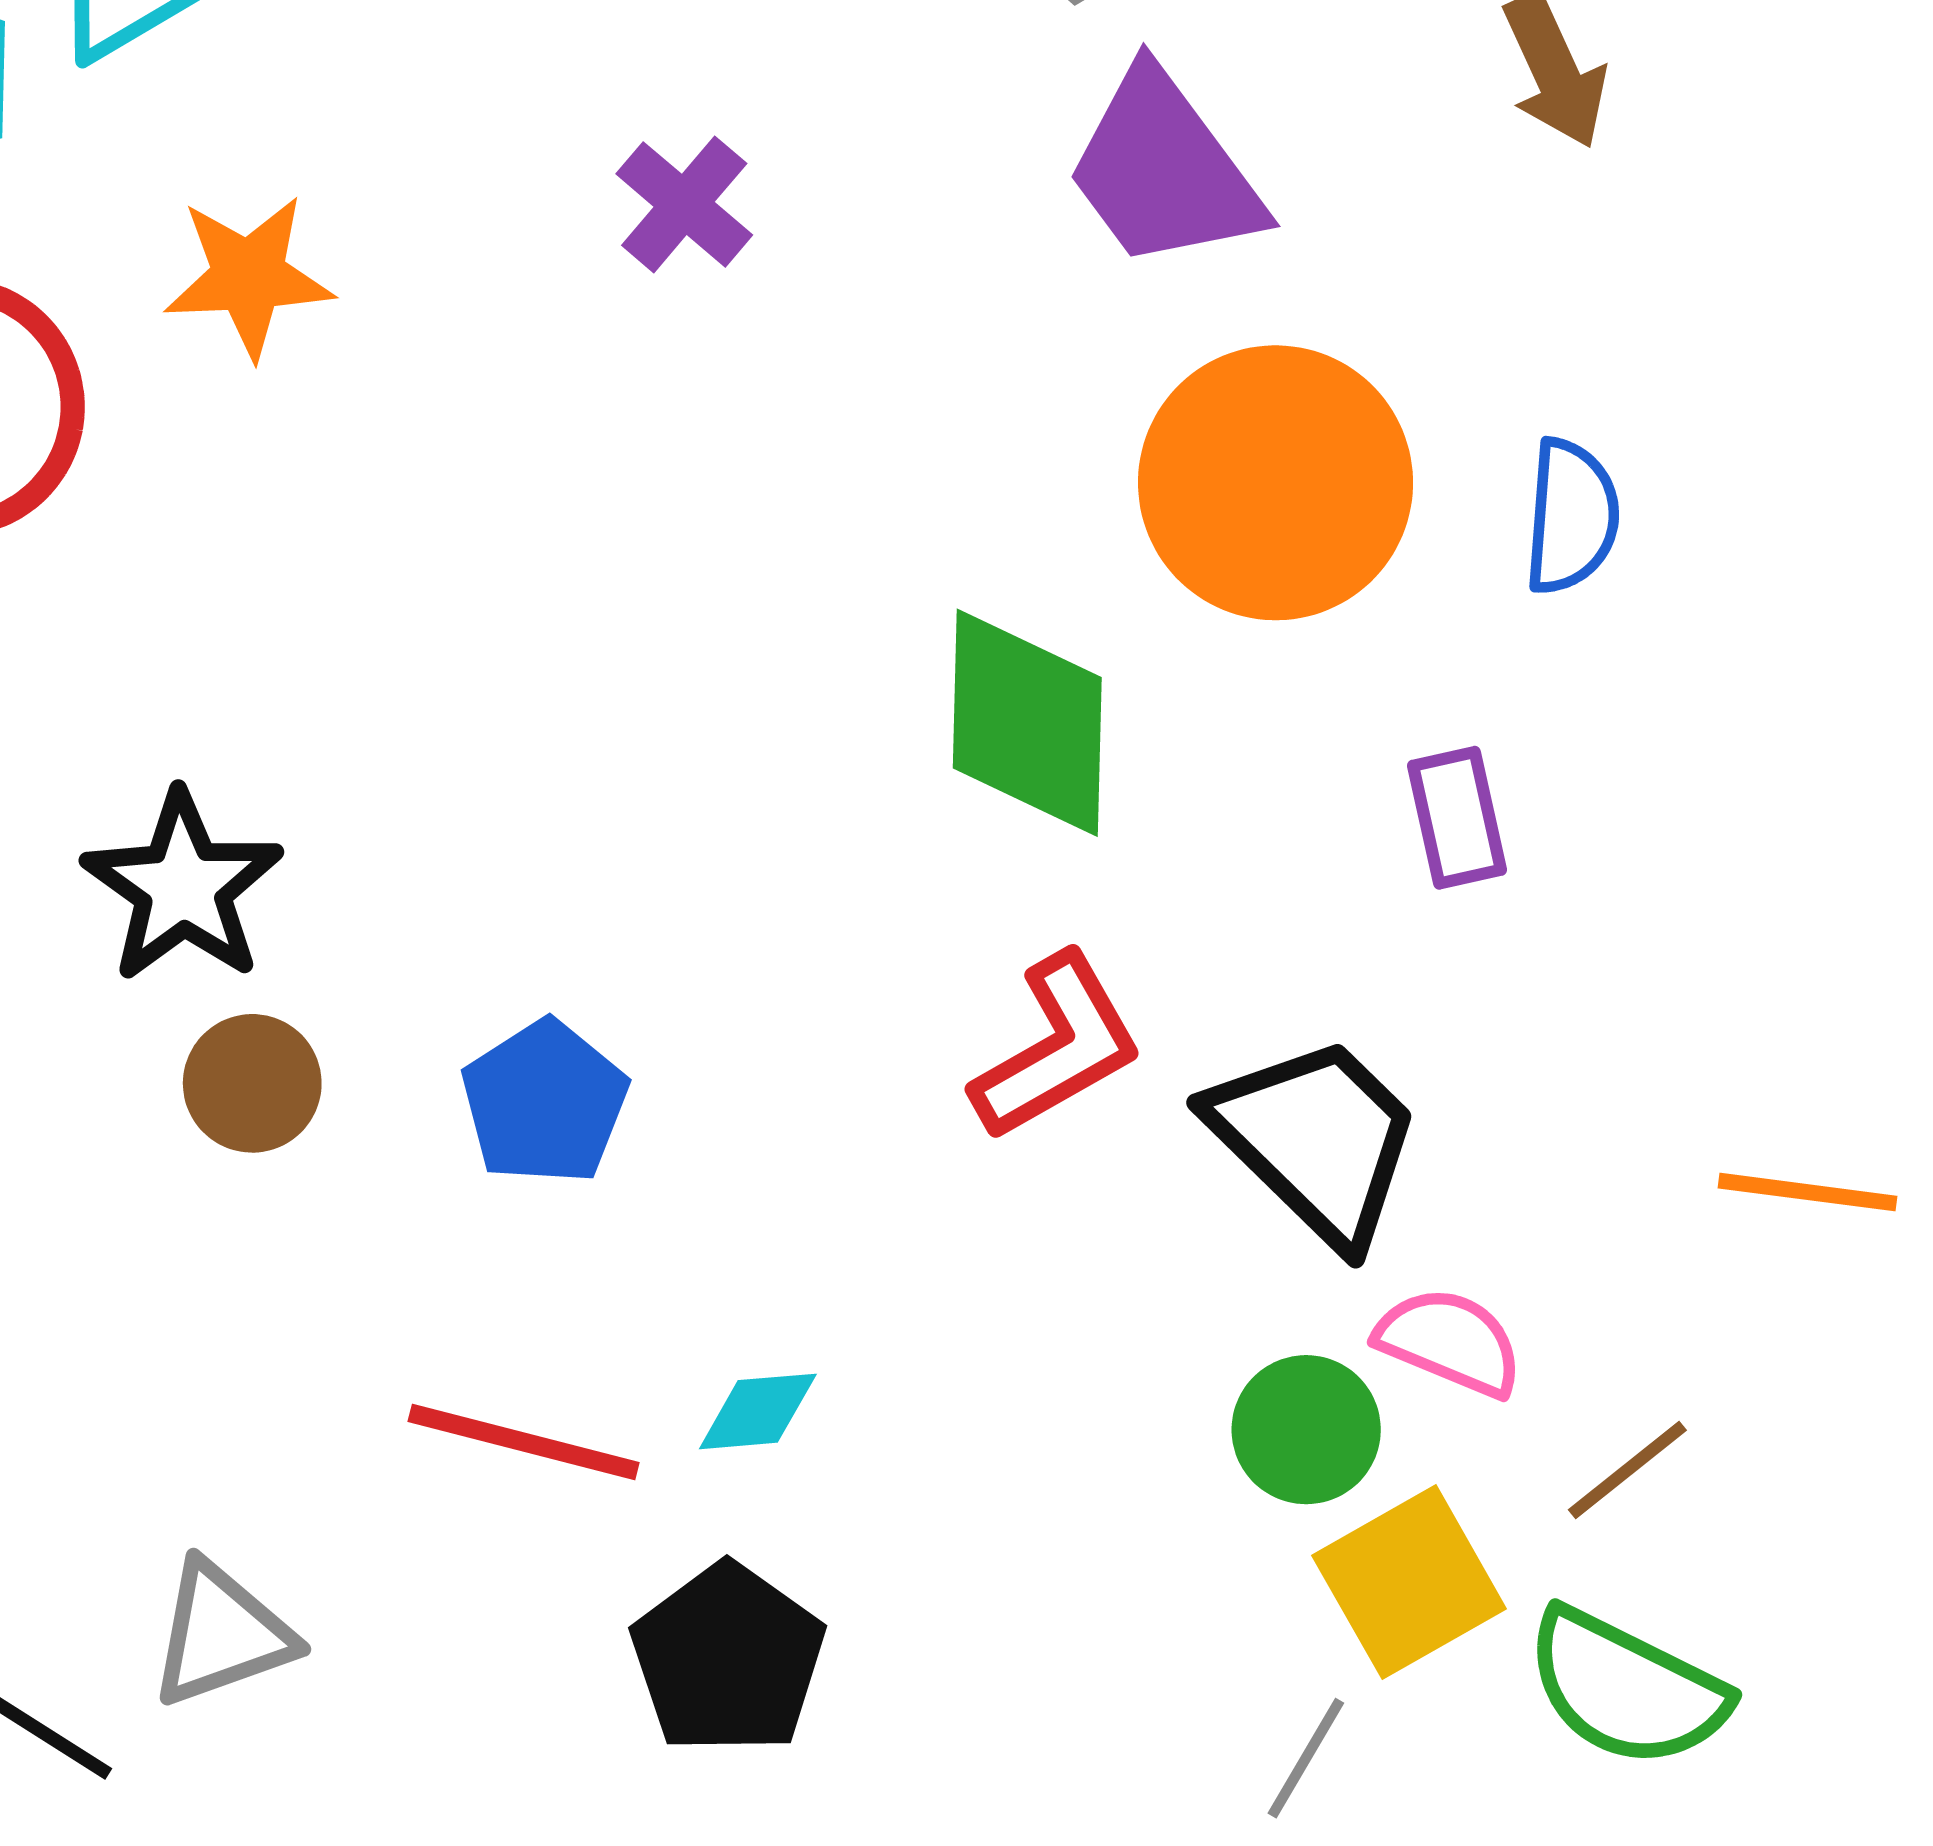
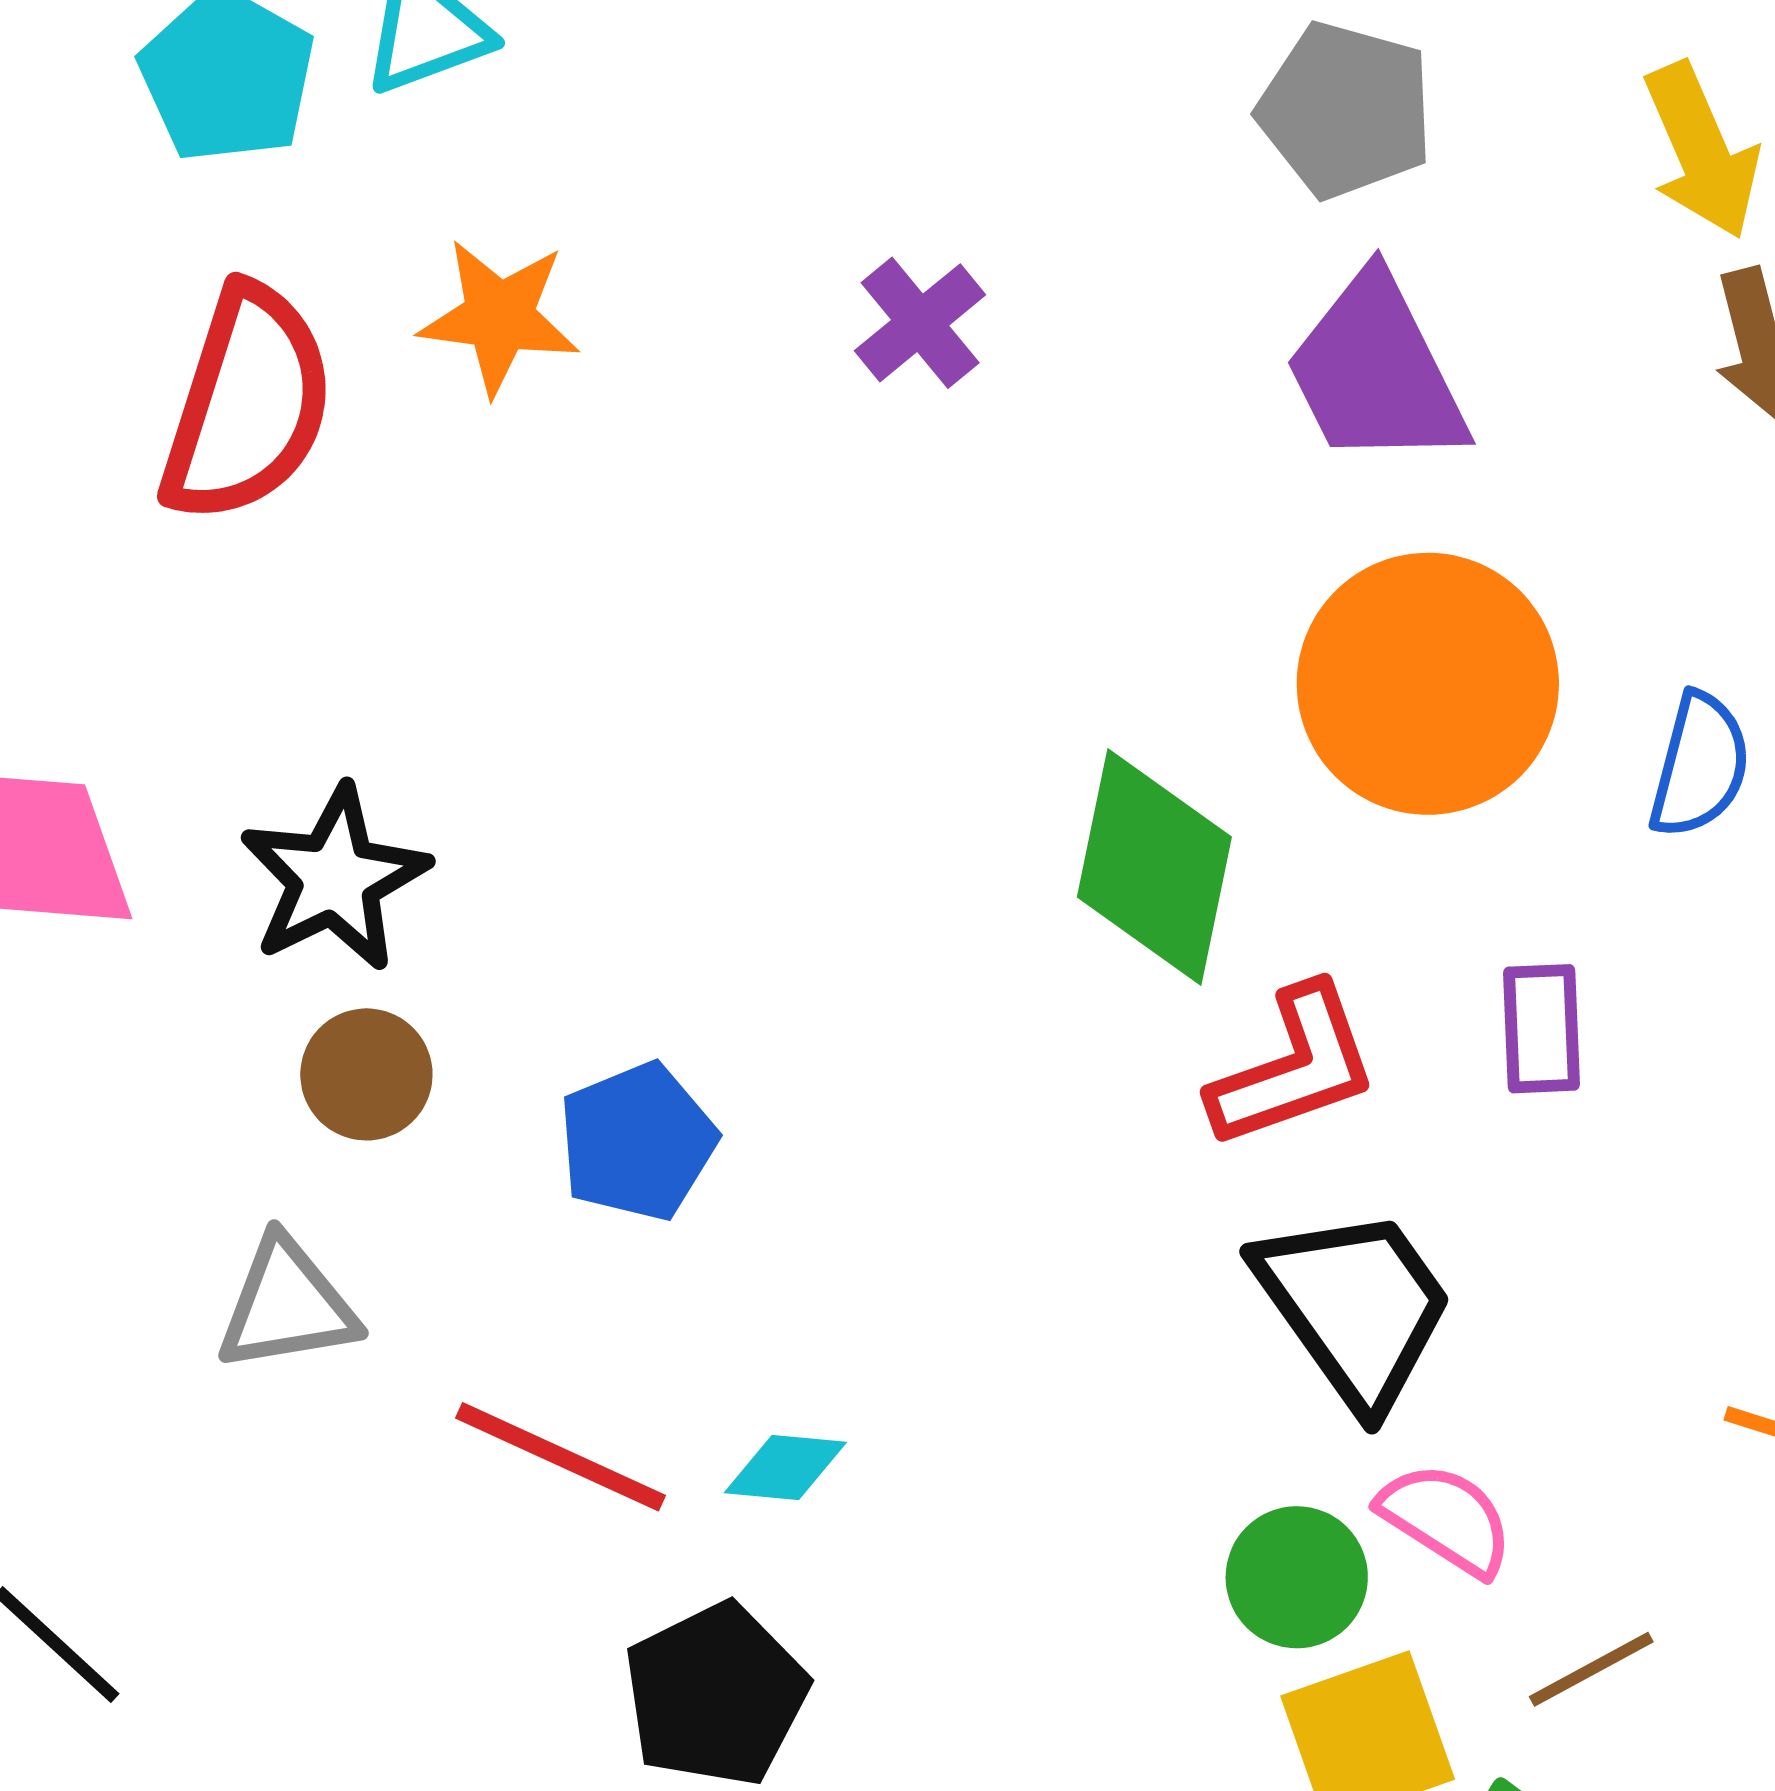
red L-shape: (1057, 1047) -> (1294, 1067), moved
gray triangle: (221, 1634) -> (287, 1305), moved

